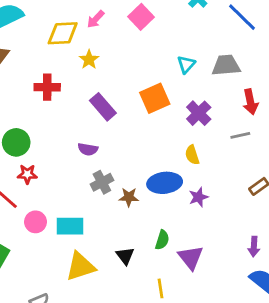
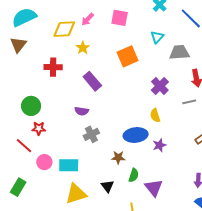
pink square: (141, 17) -> (120, 18), turned -36
cyan triangle: (186, 64) -> (157, 37), moved
orange square: (155, 98) -> (128, 56), moved
brown star: (129, 197) -> (118, 157), moved

